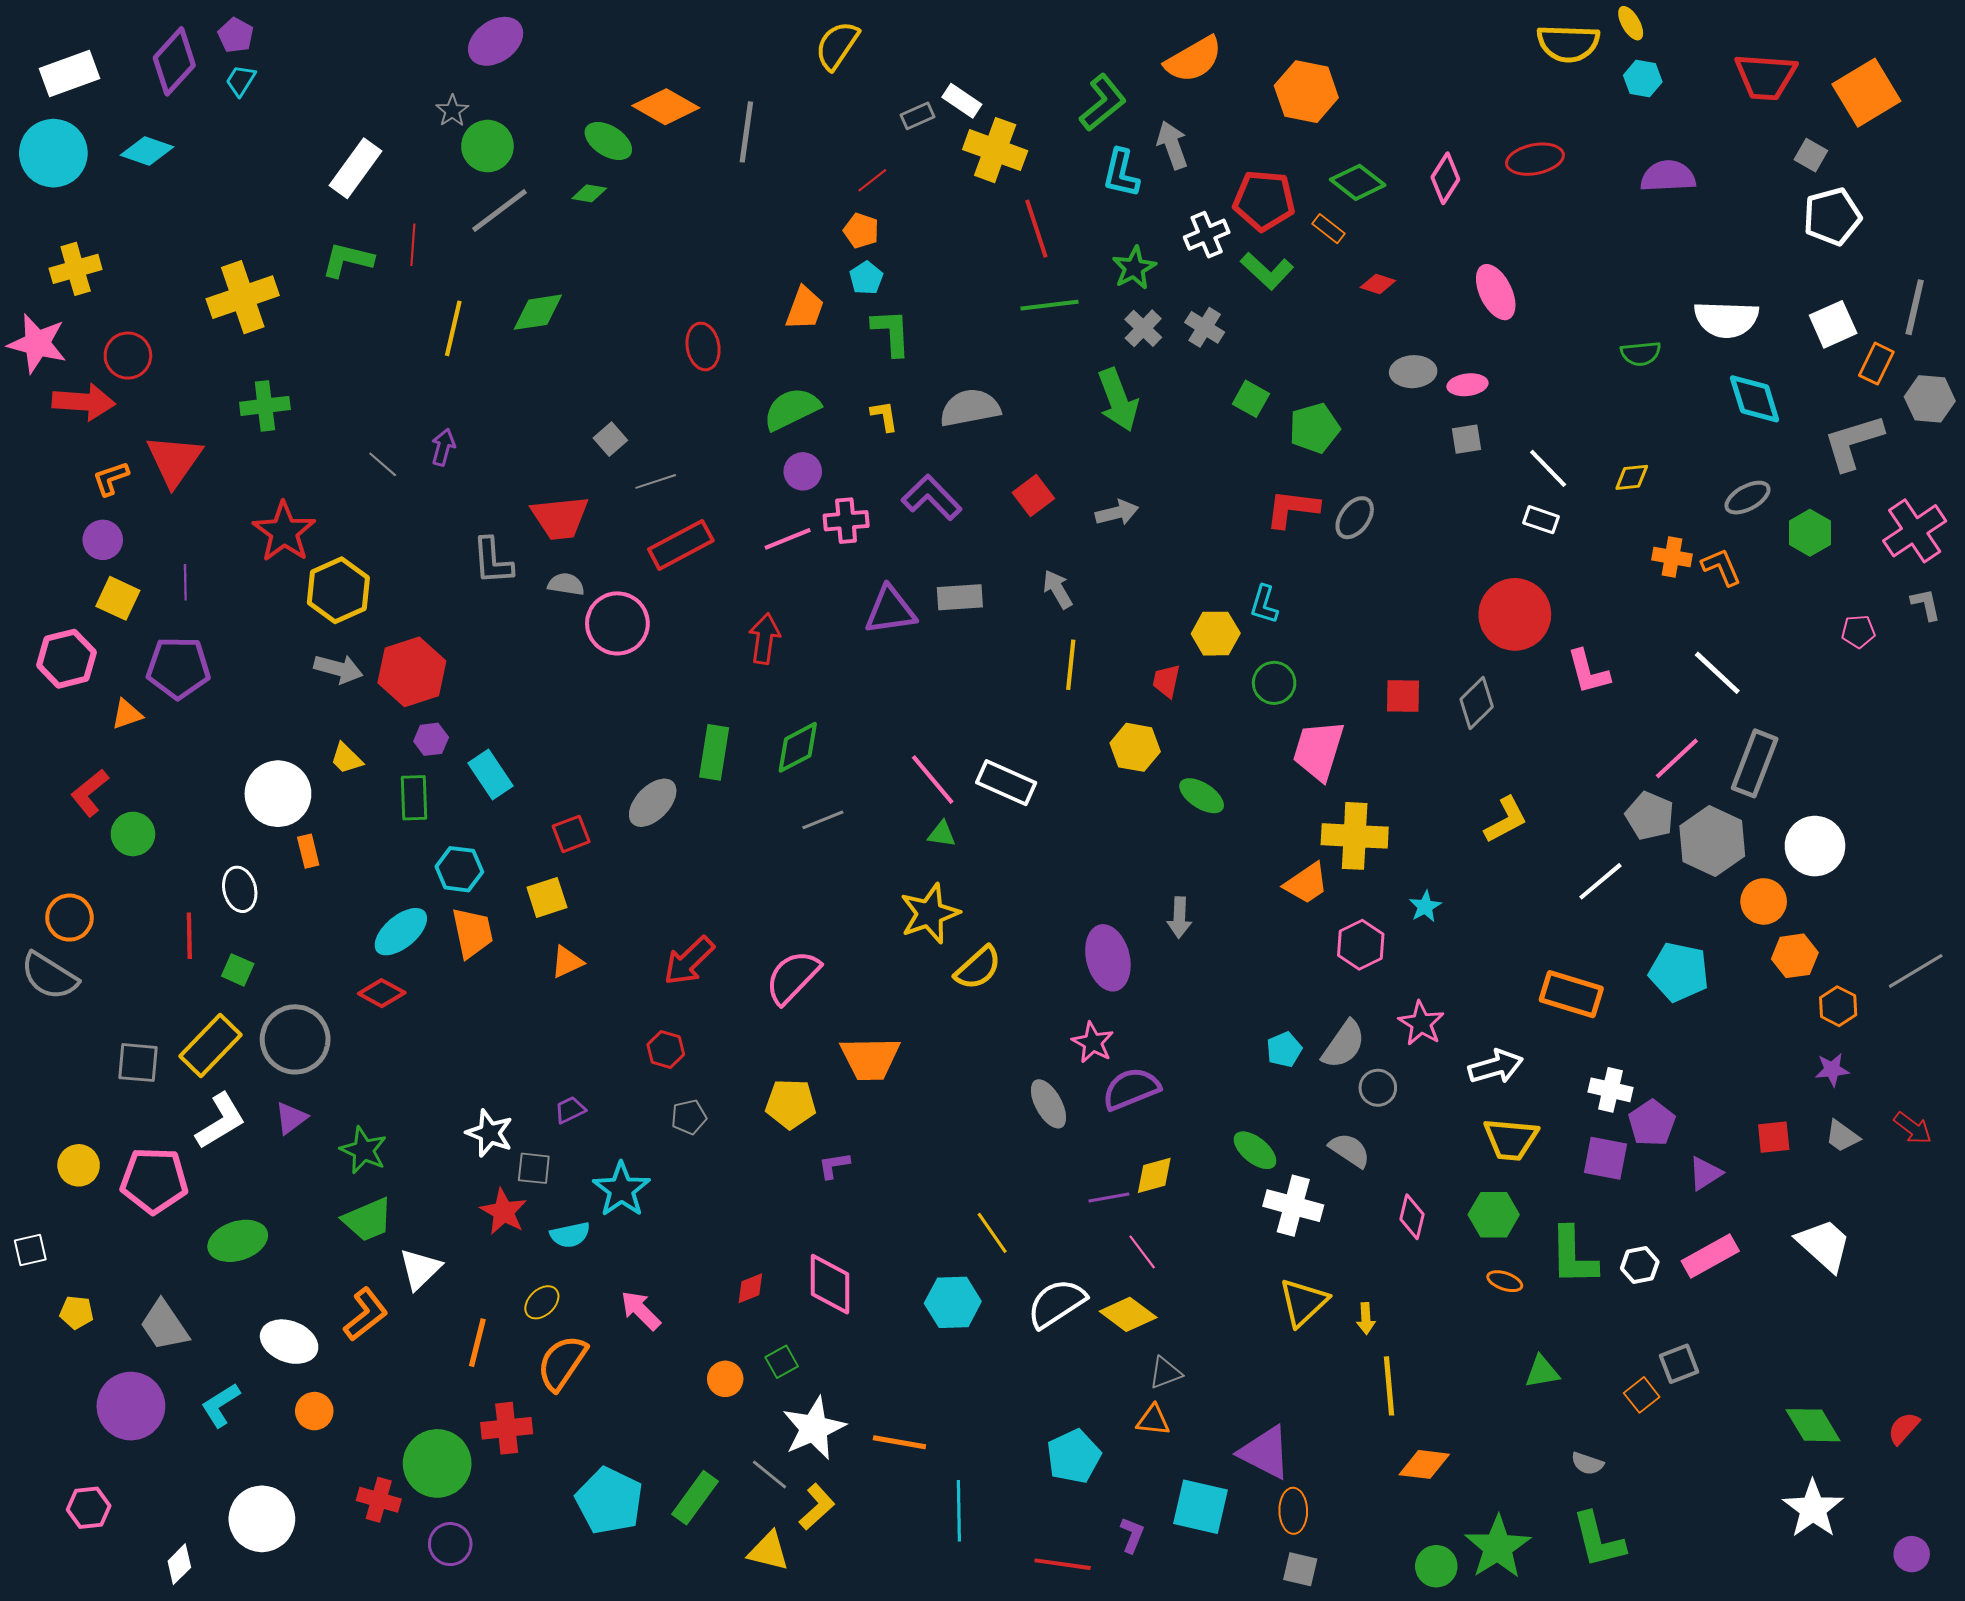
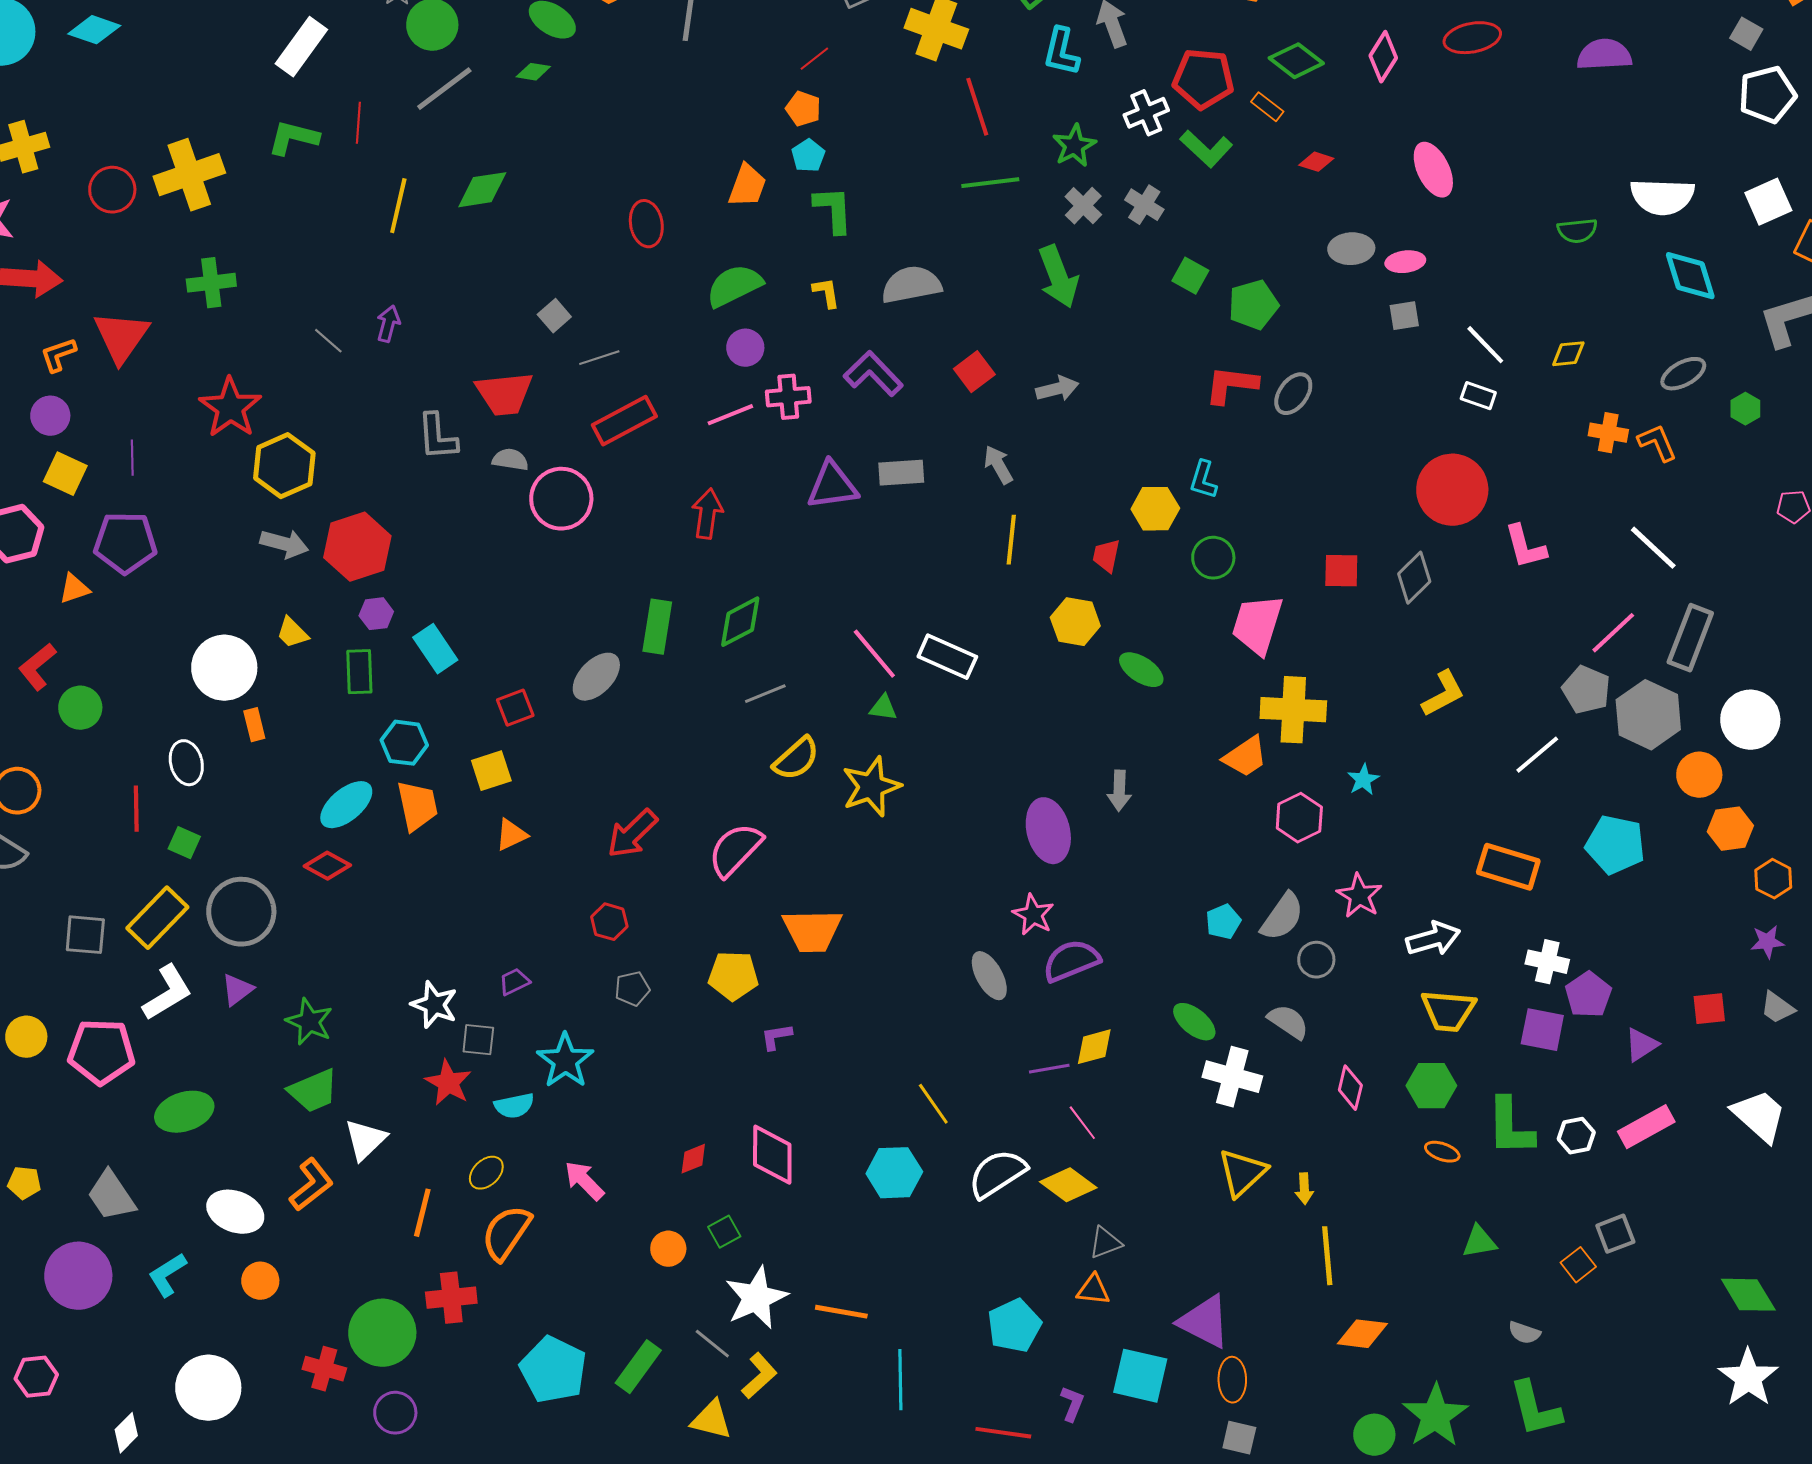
red circle: (128, 356) -> (112, 190), moved
green hexagon: (1810, 533) -> (1745, 409), size x0.7
yellow semicircle: (978, 968) -> (796, 759), moved

